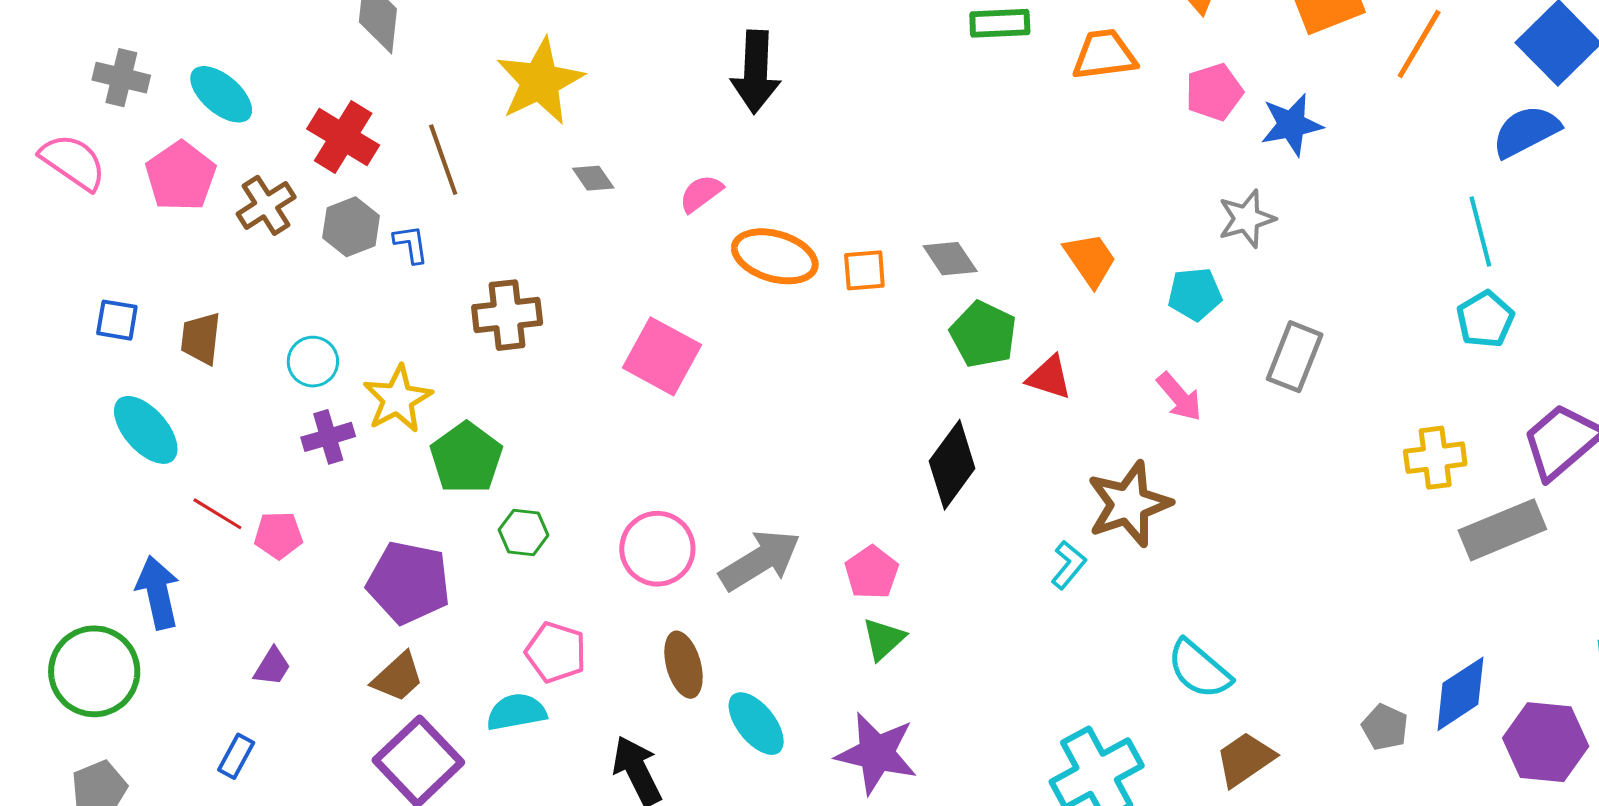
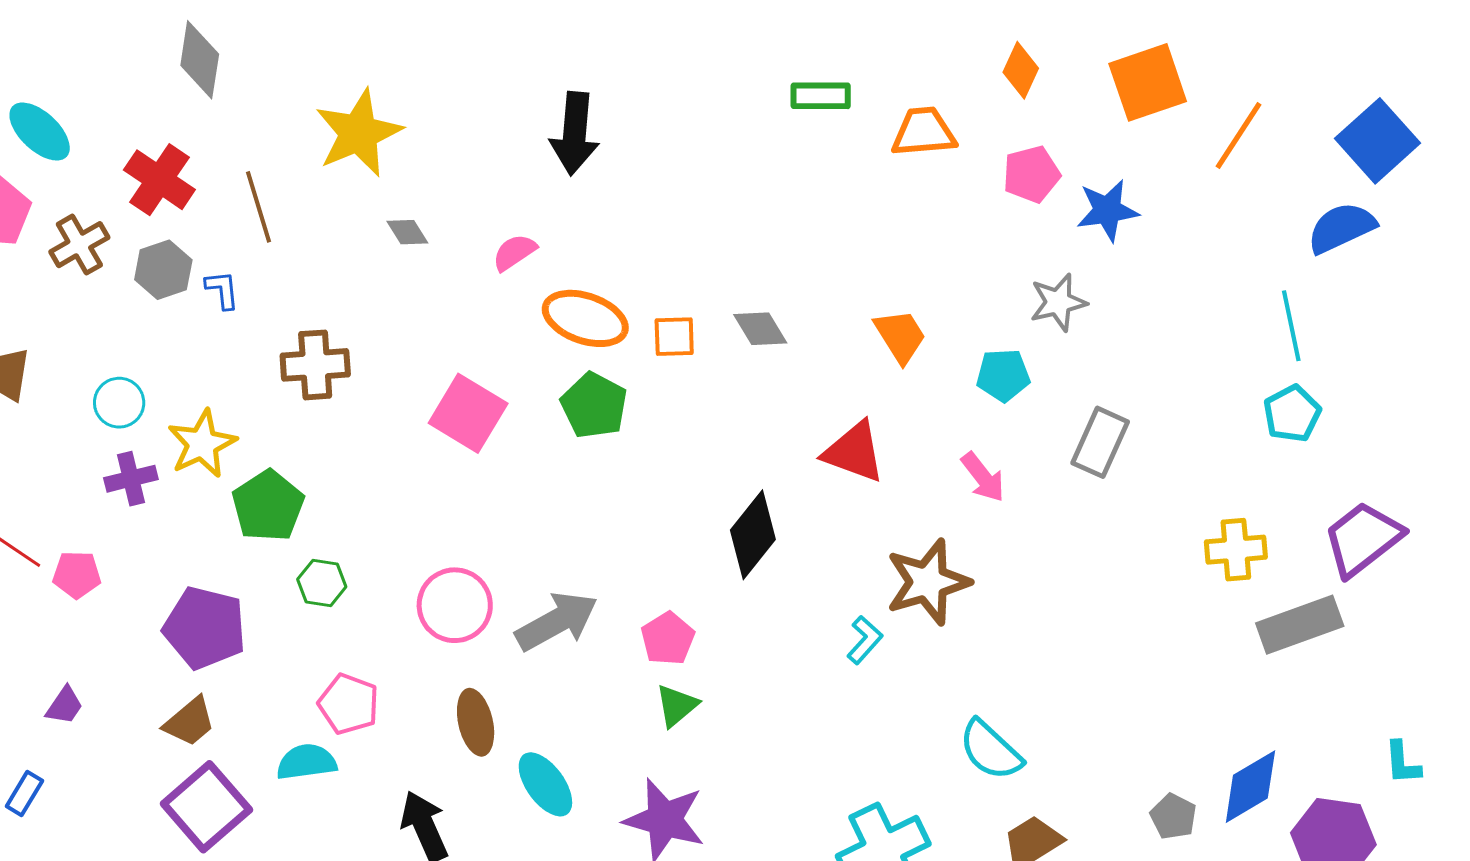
green pentagon: (983, 334) -> (594, 405), moved
red triangle: (1049, 377) -> (854, 452), size x1.4

